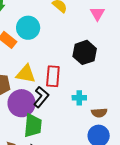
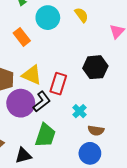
cyan circle: (28, 28) -> (48, 18), moved
cyan cross: (79, 98) -> (80, 111), turned 32
green trapezoid: (33, 126) -> (45, 135), moved

